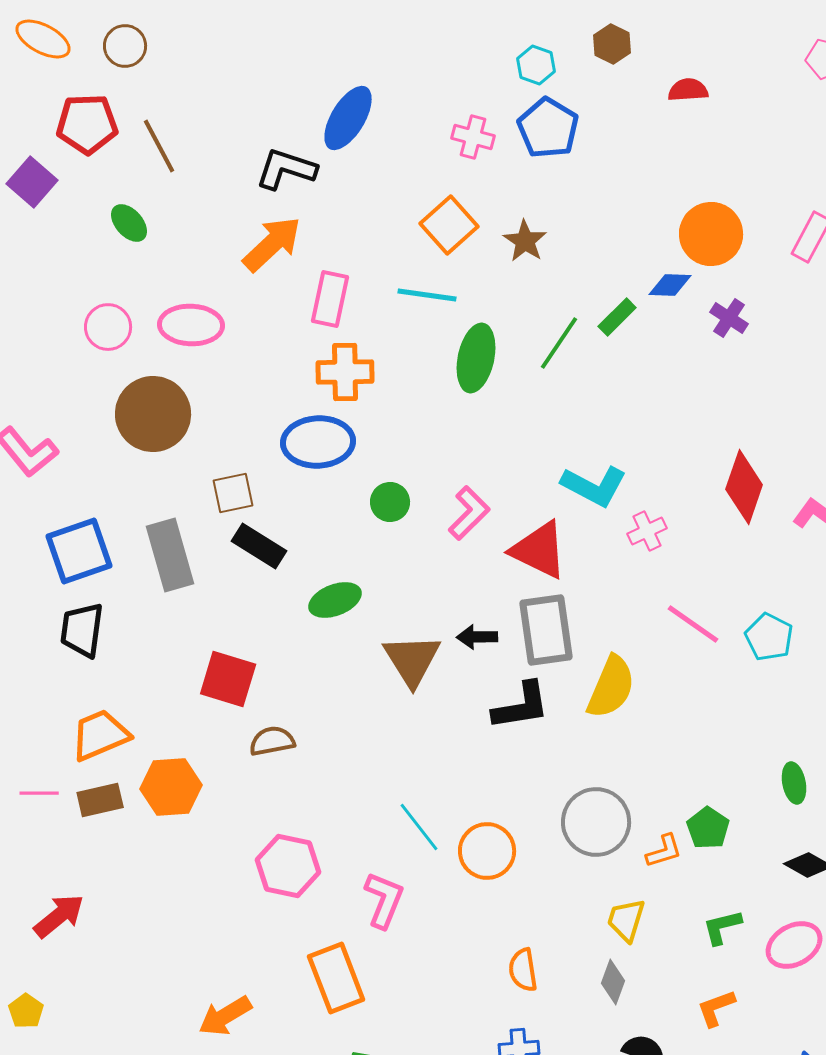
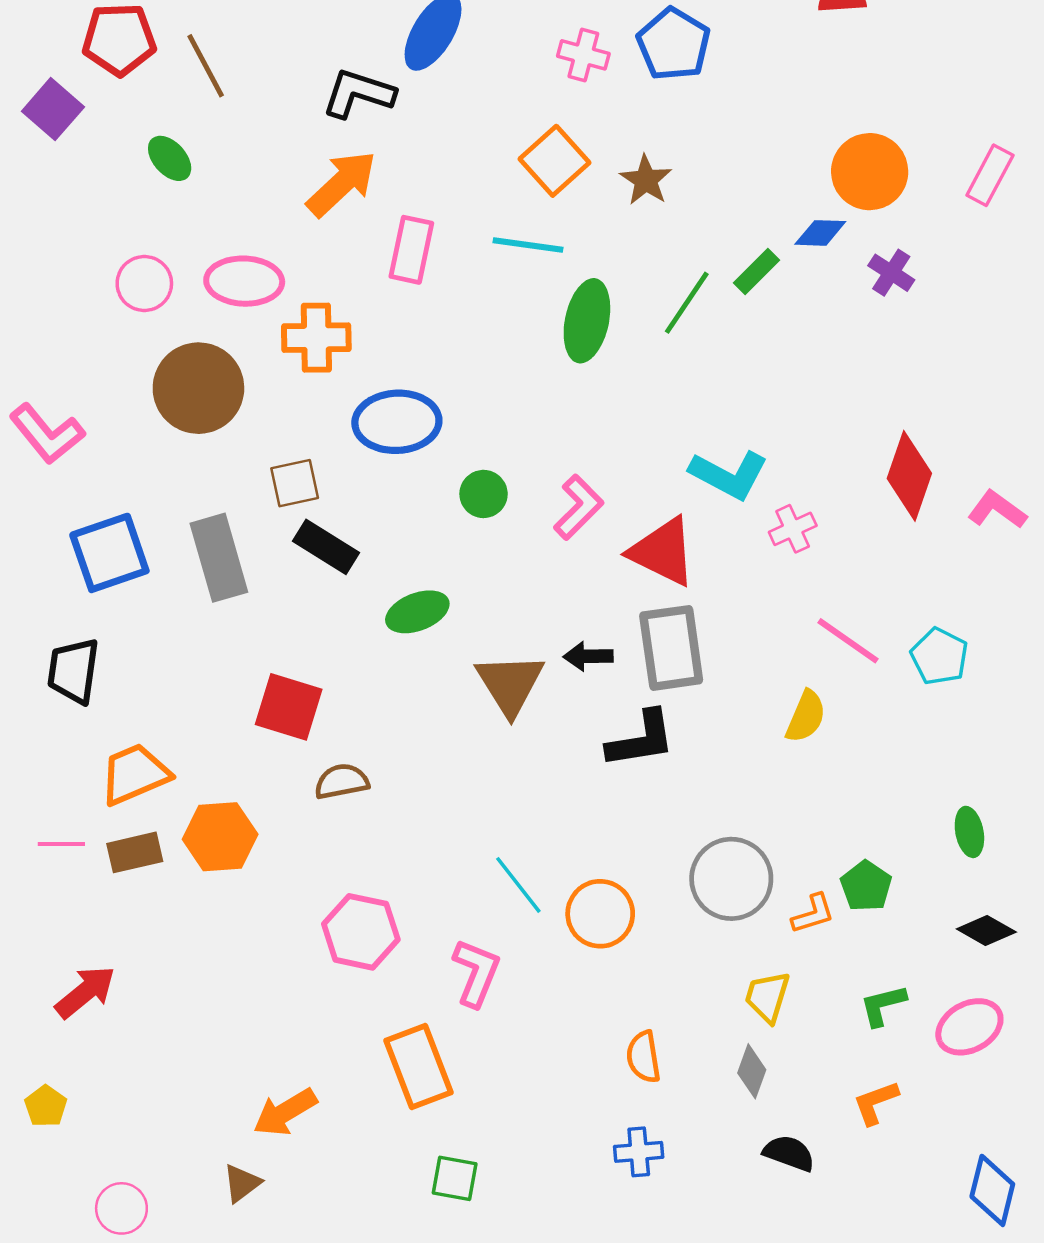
orange cross: (345, 372) -> (316, 338), moved
black trapezoid: (82, 630) -> (73, 671), moved
yellow semicircle: (611, 687) -> (806, 716), moved, size x0.7

